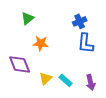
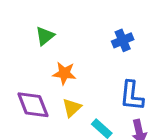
blue L-shape: (86, 43) -> (132, 96), moved
yellow triangle: (46, 78) -> (72, 108), moved

